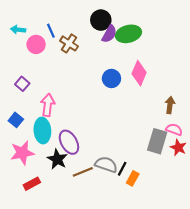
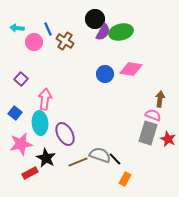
pink diamond: (139, 73) -> (131, 69), turned 75
pink semicircle: (174, 129) -> (153, 115), moved
black star: (57, 159) -> (46, 158), moved
black line: (122, 169) -> (115, 159), turned -72
orange rectangle: (133, 178) -> (125, 179), moved

